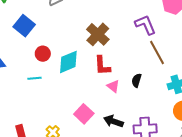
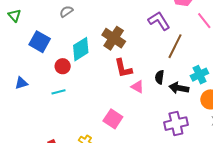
brown line: (157, 52) -> (175, 46), turned 65
cyan diamond: (68, 62) -> (81, 49), moved
black arrow: (113, 121) -> (179, 88), moved

